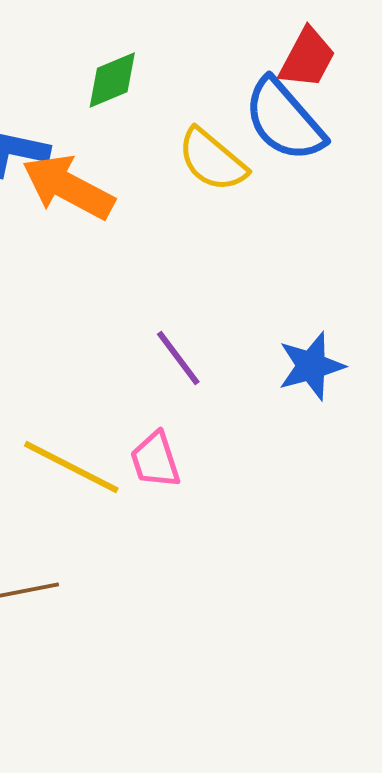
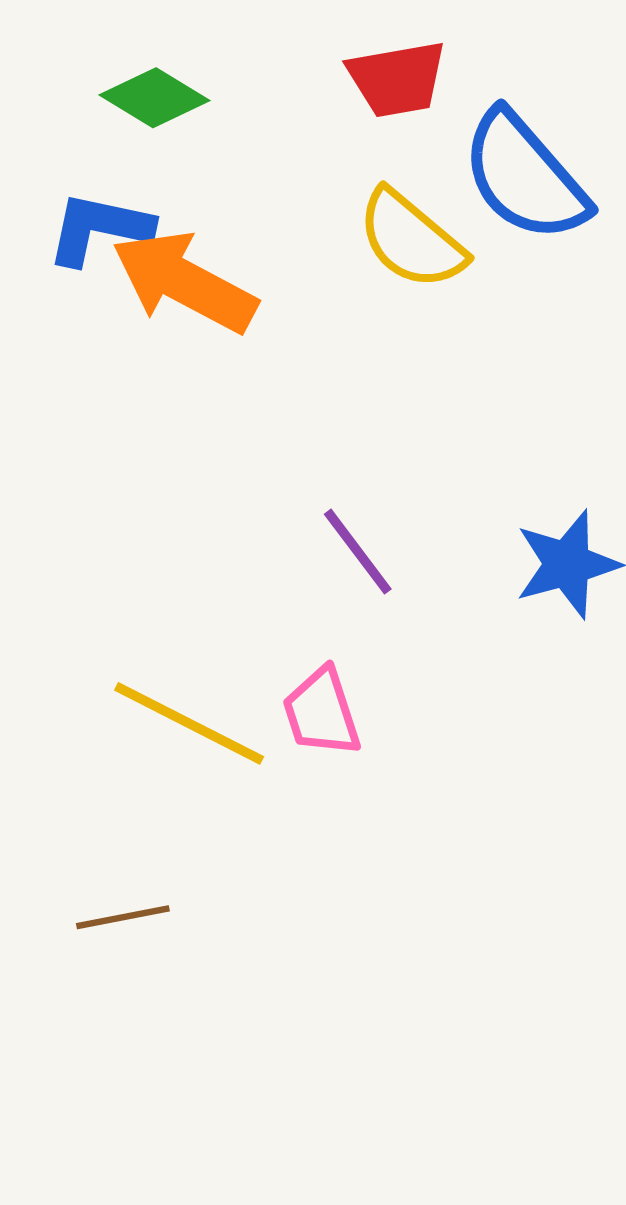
red trapezoid: (307, 58) -> (397, 79), moved, turned 52
green diamond: (112, 80) -> (154, 98), moved, turned 54

